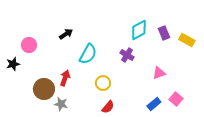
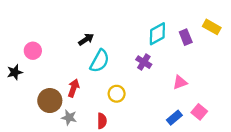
black arrow: (66, 34) -> (86, 39), moved
yellow rectangle: (187, 40) -> (212, 27), moved
red semicircle: (108, 107) -> (102, 121), moved, turned -40

